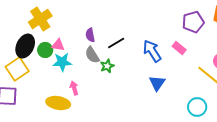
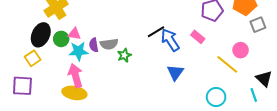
purple semicircle: (90, 35) -> (94, 45), moved
black line: (116, 43) -> (156, 32), moved
gray semicircle: (92, 55) -> (109, 44), turned -66
yellow square: (17, 69) -> (33, 58), size x0.7
pink arrow: (74, 88) -> (75, 76), moved, size x1.6

